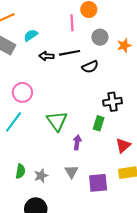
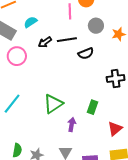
black arrow: (47, 56) -> (45, 42), turned -40
pink circle: (22, 92) -> (17, 56), moved
black cross: (113, 102) -> (116, 78), moved
green triangle: (57, 121) -> (53, 104), turned 30

